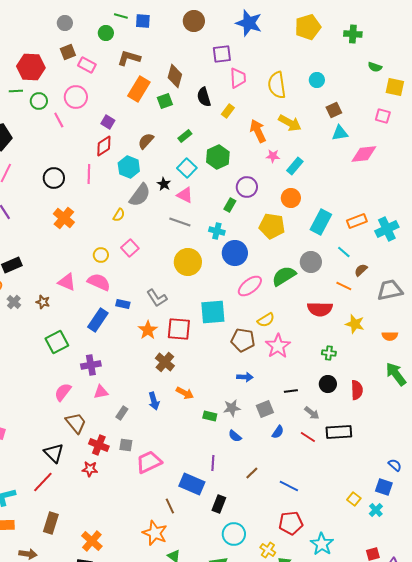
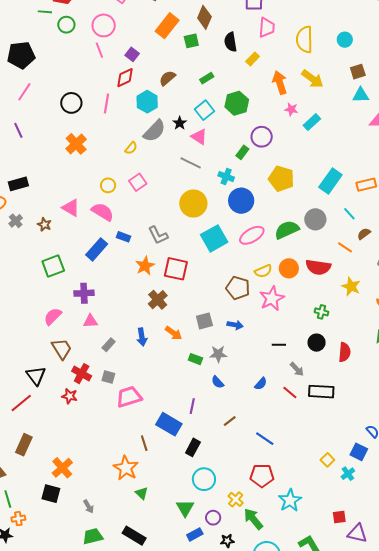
pink line: (59, 120) -> (99, 50), moved
orange circle: (291, 198) -> (289, 268), moved
cyan square: (213, 312) -> (214, 238), moved, turned -32
gray square: (265, 409) -> (204, 321), moved

